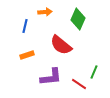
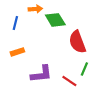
green diamond: (78, 19) -> (55, 20), moved, turned -55
red semicircle: (61, 45) -> (77, 42), moved, turned 30

